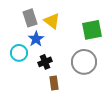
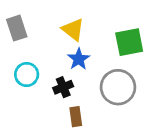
gray rectangle: (30, 18) -> (17, 28), moved
blue star: (36, 39) -> (79, 59), moved

